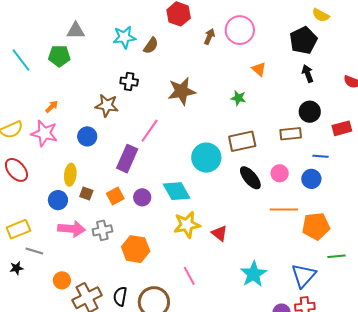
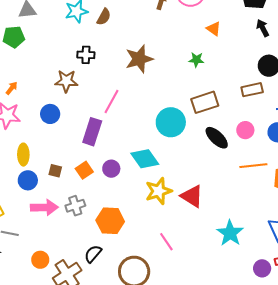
yellow ellipse: (70, 175) -> (23, 155), moved
red triangle: (219, 233) -> (192, 196), size x1.4
black semicircle: (120, 296) -> (93, 254), moved, turned 36

